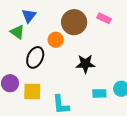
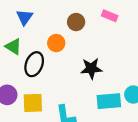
brown circle: (74, 22) -> (76, 22), size x0.6
green triangle: (17, 32) -> (13, 47), moved
cyan rectangle: (99, 93) -> (109, 101), size x1.5

